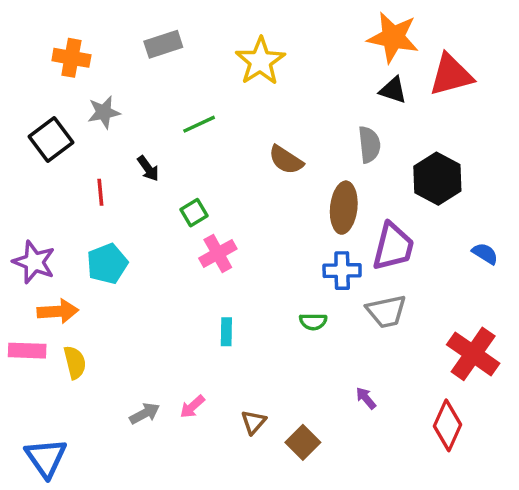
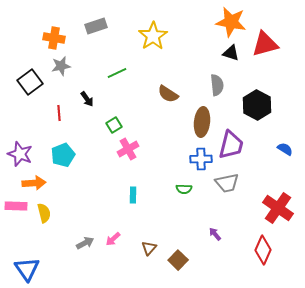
orange cross: (71, 58) -> (54, 38), moved

